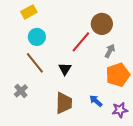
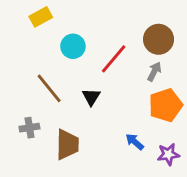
brown circle: (102, 24) -> (159, 39), moved
cyan circle: (37, 37) -> (73, 46), moved
gray cross: (21, 91) -> (29, 128), turned 32
brown trapezoid: (64, 103) -> (67, 144), moved

